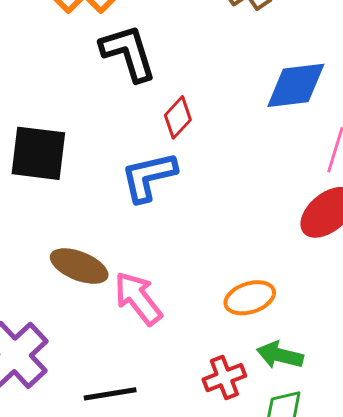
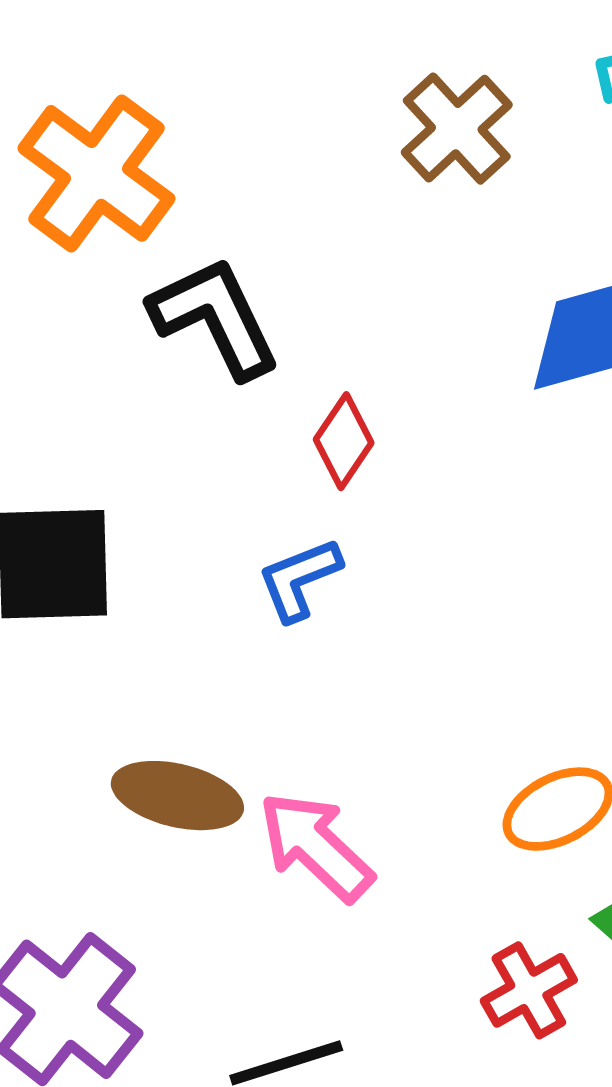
blue L-shape: (149, 177) -> (299, 579), size x0.7

